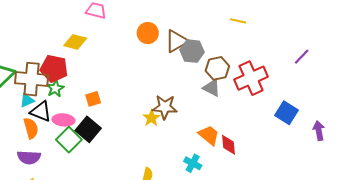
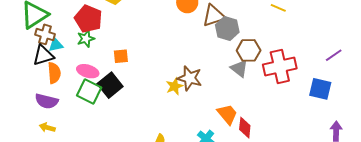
brown cross: (32, 79) -> (45, 34), moved, size x0.6
black triangle: (41, 111) -> (43, 55), moved, turned -50
blue square: (286, 113) -> (320, 89), moved, turned -30
green square: (69, 140) -> (89, 91), turned -30

